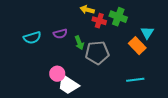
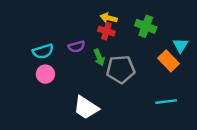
red cross: (99, 21) -> (106, 31), moved
pink circle: (57, 74) -> (45, 74), moved

